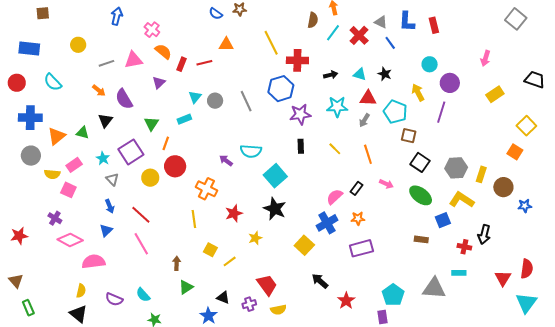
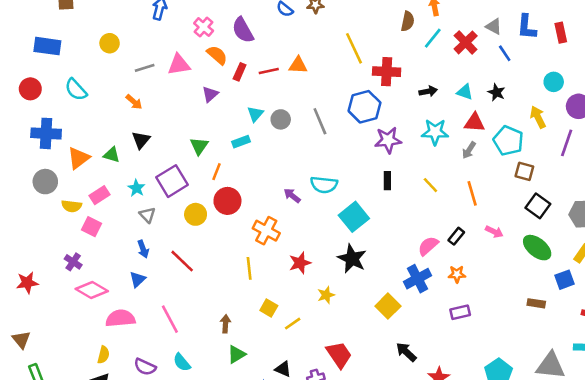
orange triangle: (226, 44) -> (298, 65), moved
purple semicircle: (124, 99) -> (243, 30), moved
pink line: (141, 244) -> (170, 319), moved
purple rectangle: (361, 248) -> (460, 312), size x0.7

